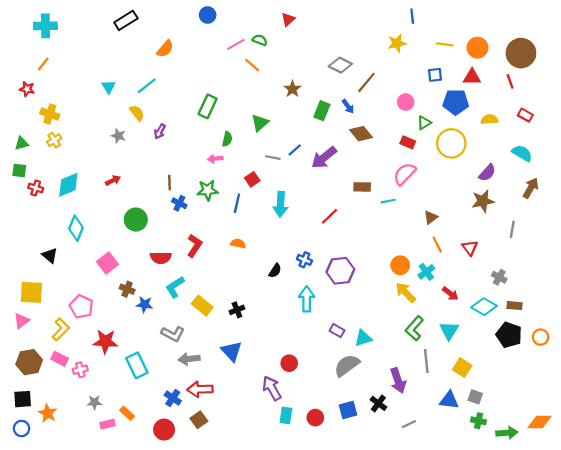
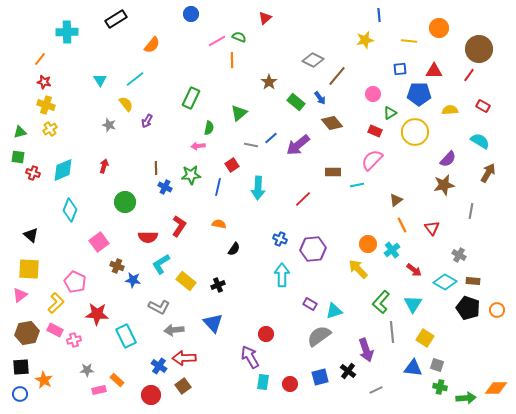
cyan cross: (45, 26) -> (67, 32), moved
orange circle: (477, 48) -> (439, 28), moved
orange line: (252, 65) -> (232, 60), turned 49
red line: (510, 81) -> (469, 75), turned 56
red star: (27, 89) -> (44, 82), moved
green rectangle: (322, 111) -> (296, 102), turned -72
red arrow: (113, 180) -> (104, 166), turned -48
black triangle: (50, 255) -> (31, 235), moved
black semicircle: (275, 271) -> (234, 249), moved
yellow arrow: (406, 292) -> (358, 269), moved

